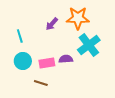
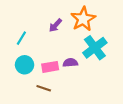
orange star: (78, 18) -> (83, 19), turned -30
cyan line: (20, 36) -> (21, 38), turned 48

